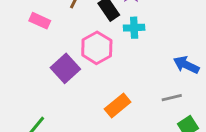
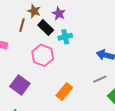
purple square: (65, 68) -> (20, 85), moved

